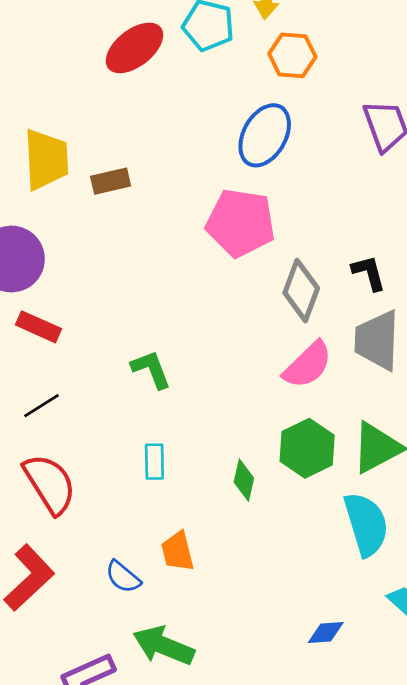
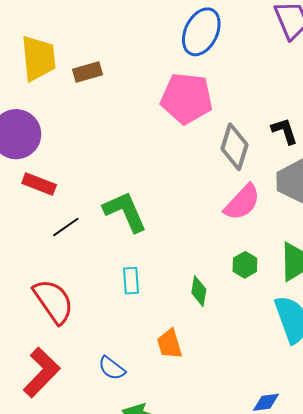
green L-shape: (151, 369) -> (125, 212), size x1.4
black line: (41, 406) -> (66, 227), moved
green hexagon: (307, 448) -> (245, 265), size x0.6
orange trapezoid: (178, 551) -> (169, 344), moved

